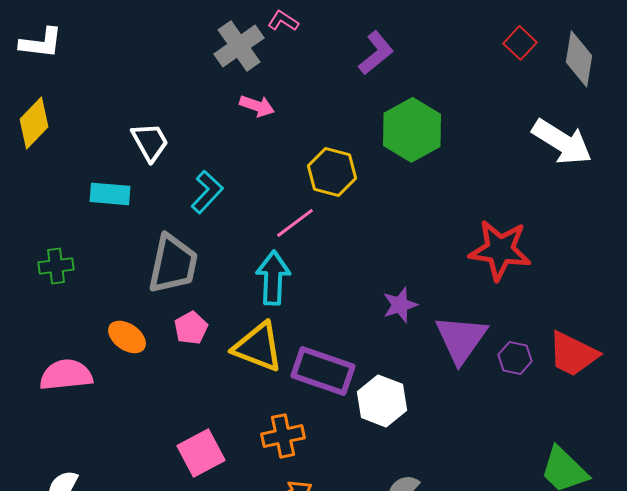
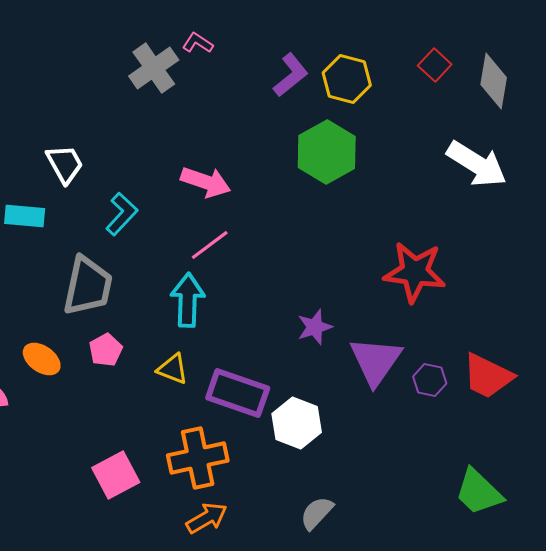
pink arrow: (257, 106) -> (206, 182), moved, size x1.4
yellow hexagon: (332, 172) -> (347, 79), moved
yellow triangle: (258, 347) -> (173, 369), size x0.6
orange cross: (283, 436) -> (198, 458), size x1.4

